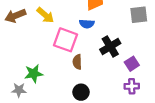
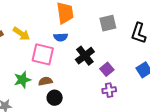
brown semicircle: (77, 62) -> (45, 81), moved, turned 88
green star: (34, 74) -> (22, 80), moved
black circle: (81, 92) -> (55, 98), moved

